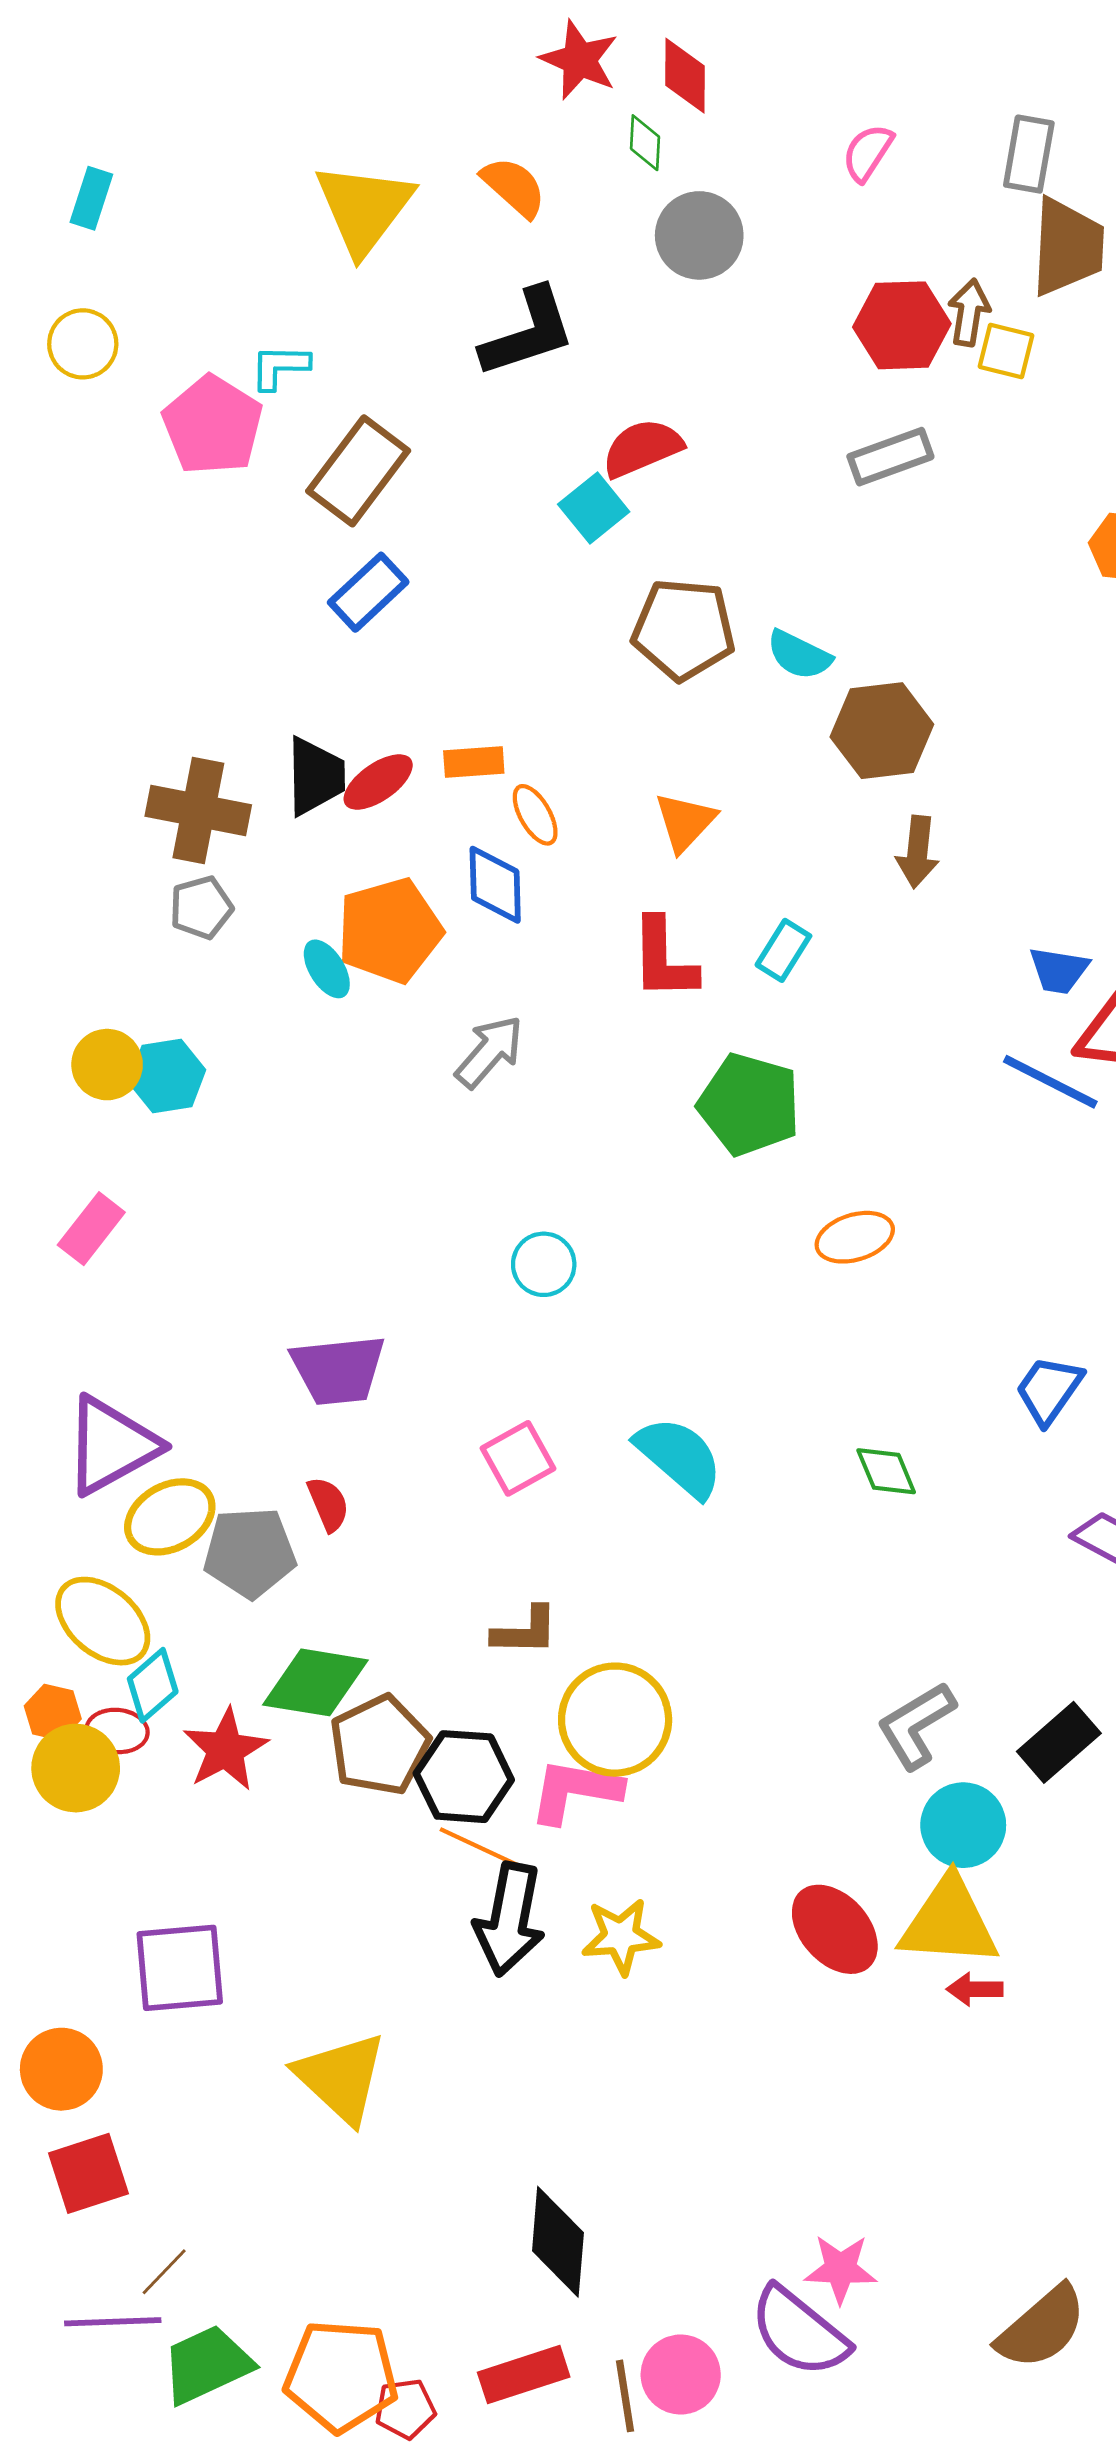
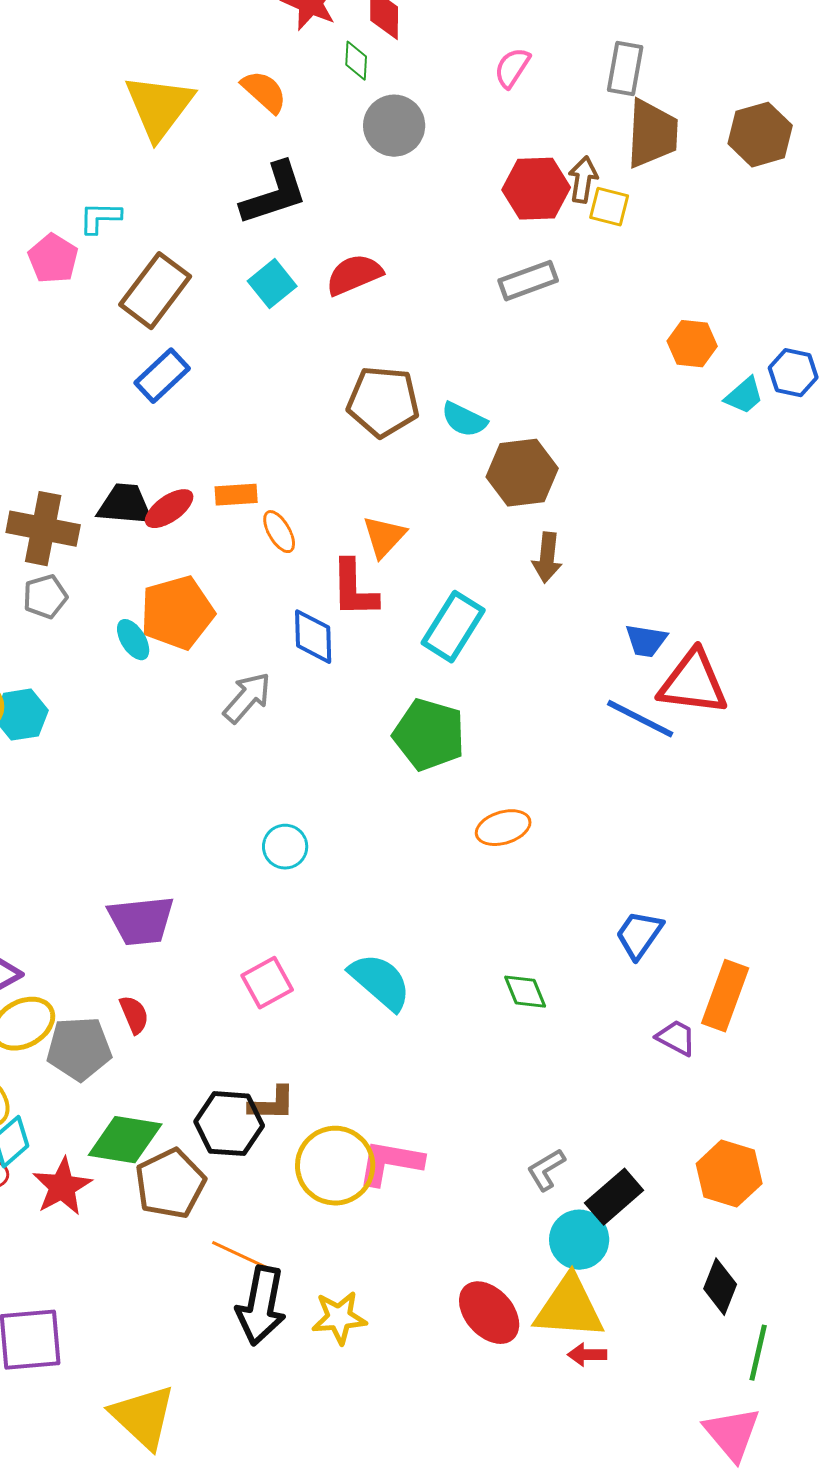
pink pentagon: (213, 425) -> (53, 259), size x0.7
cyan square: (594, 508) -> (272, 284), moved
black trapezoid: (315, 776) -> (125, 505), turned -84
blue diamond: (495, 885) -> (313, 637), moved
cyan rectangle: (783, 950) -> (453, 627), size x1.6
red L-shape: (664, 959) -> (354, 589), moved
gray L-shape: (916, 1725) -> (546, 1170), size x0.7
black rectangle: (1059, 1742) -> (614, 1197), moved
black hexagon: (464, 1777) -> (229, 1124), moved
pink L-shape: (575, 1791) -> (390, 1163), moved

